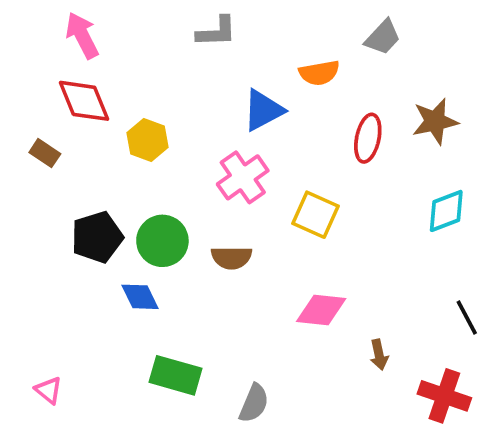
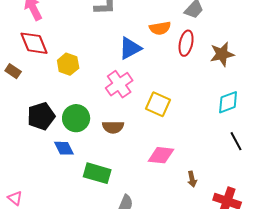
red ellipse: (368, 138) -> (186, 43), moved
black line: (467, 317) -> (236, 141), moved
green rectangle: (175, 375) -> (97, 173), moved

